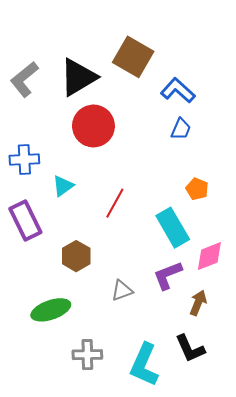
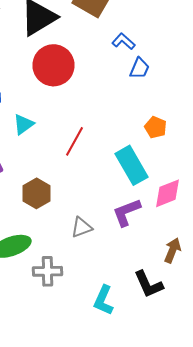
blue L-shape: (178, 90) -> (124, 41), moved, size x0.7
brown arrow: (198, 303) -> (172, 250), moved
gray cross: (87, 355) -> (48, 271), moved
cyan L-shape: (144, 365) -> (104, 300), size x0.7

